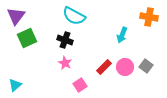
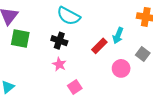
green square: (27, 38) -> (20, 39), turned 36
gray square: (146, 66) -> (143, 54), moved
red rectangle: (104, 67) -> (99, 46), moved

